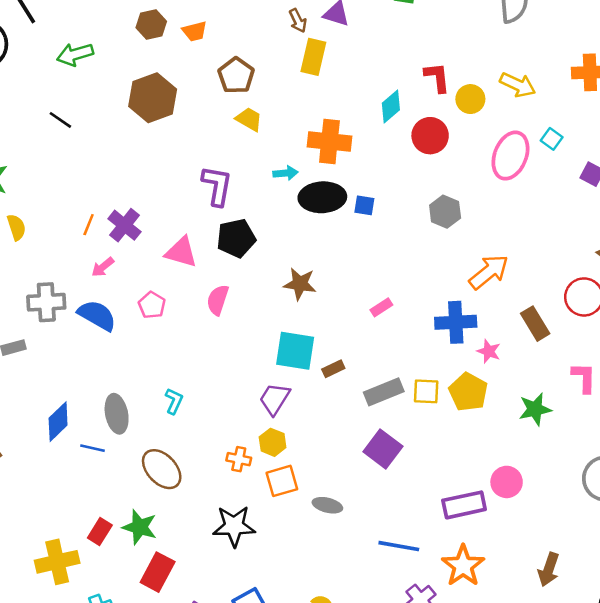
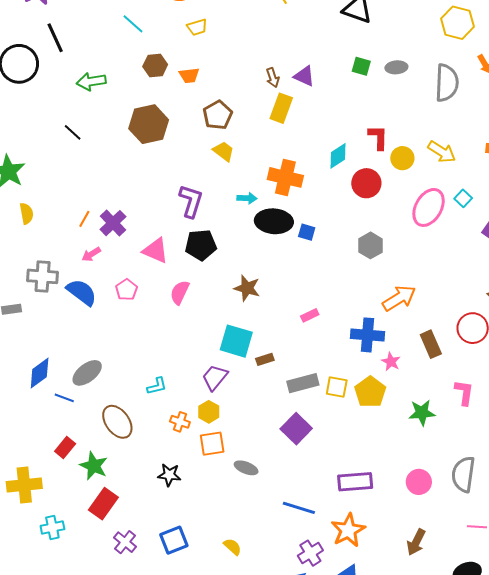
cyan L-shape: (174, 401) -> (157, 386), moved, turned 45
gray ellipse: (117, 414) -> (87, 373), turned 56
pink circle: (507, 482) -> (419, 482), moved
black star: (234, 526) -> (169, 475), size x0.7
red rectangle: (100, 531) -> (65, 447), moved

